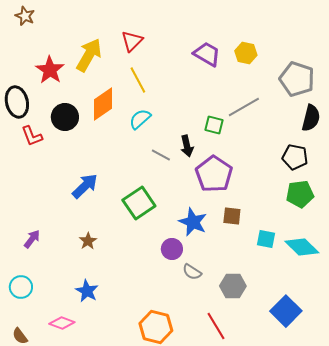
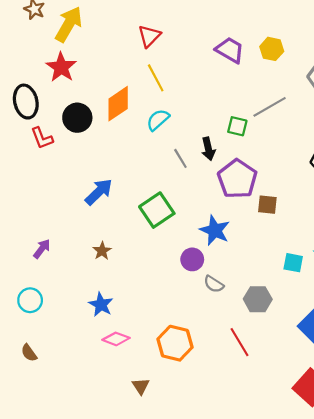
yellow arrow: (89, 55) -> (69, 24), moved
gray line: (161, 155) -> (180, 158), turned 30
brown square: (232, 216) -> (267, 205), moved
cyan square: (266, 239) -> (293, 263), moved
pink diamond: (62, 323) -> (116, 339), moved

